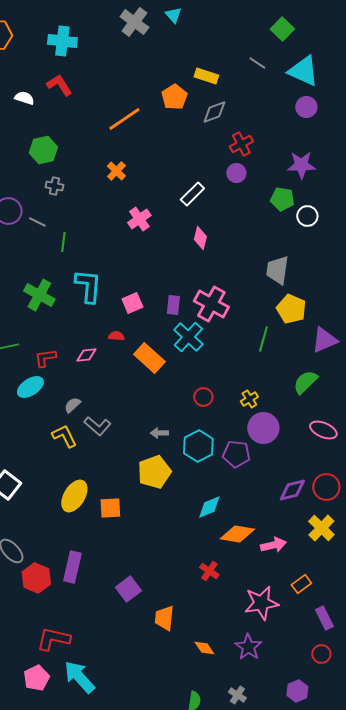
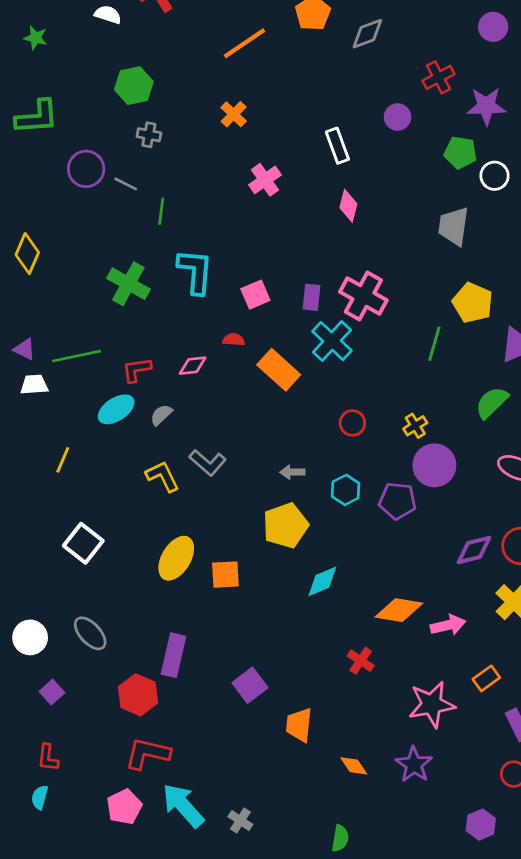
red cross: (241, 144) -> (438, 77), moved
white rectangle: (192, 194) -> (337, 146), turned -65
gray trapezoid: (277, 270) -> (454, 226), moved
gray semicircle: (72, 405) -> (161, 415), moved
cyan hexagon: (198, 446) -> (346, 490), size x0.7
cyan diamond: (209, 507) -> (322, 581), moved
red hexagon: (36, 578) -> (138, 695), moved
gray cross: (237, 695) -> (240, 820), moved

